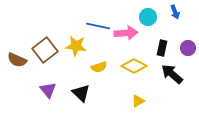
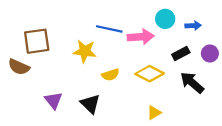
blue arrow: (175, 12) -> (193, 26), moved, turned -72
black rectangle: (162, 48) -> (181, 54), turned 49
brown square: (45, 50) -> (37, 41), moved, turned 30

